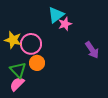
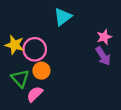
pink star: (65, 24) -> (104, 37), moved
pink semicircle: (17, 84) -> (35, 94), moved

